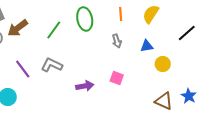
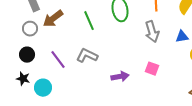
green line: (54, 30) -> (89, 21), turned -60
gray arrow: (117, 41) -> (152, 32), size x1.5

